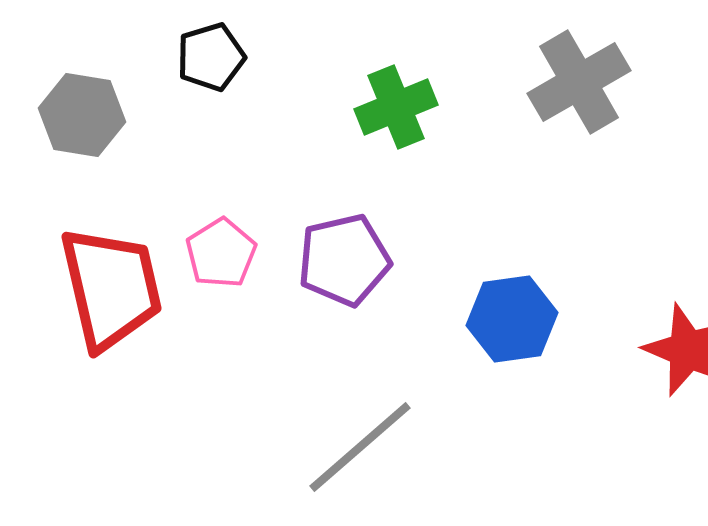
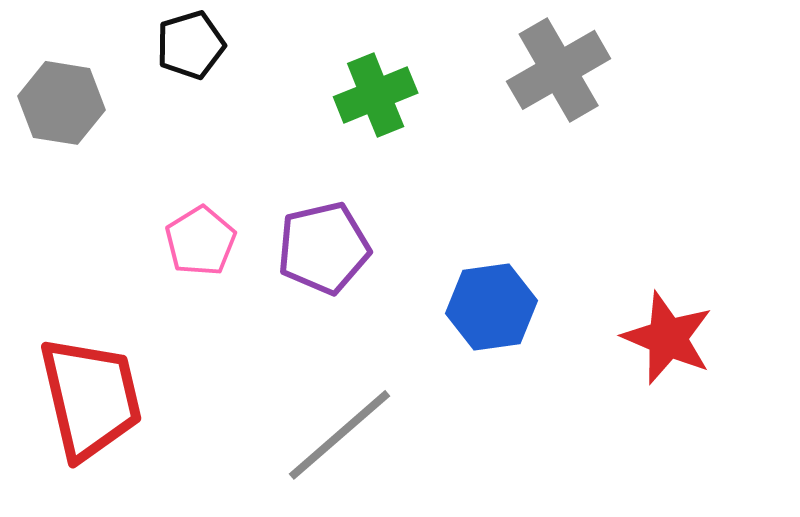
red trapezoid: (111, 288) -> (91, 398), moved

